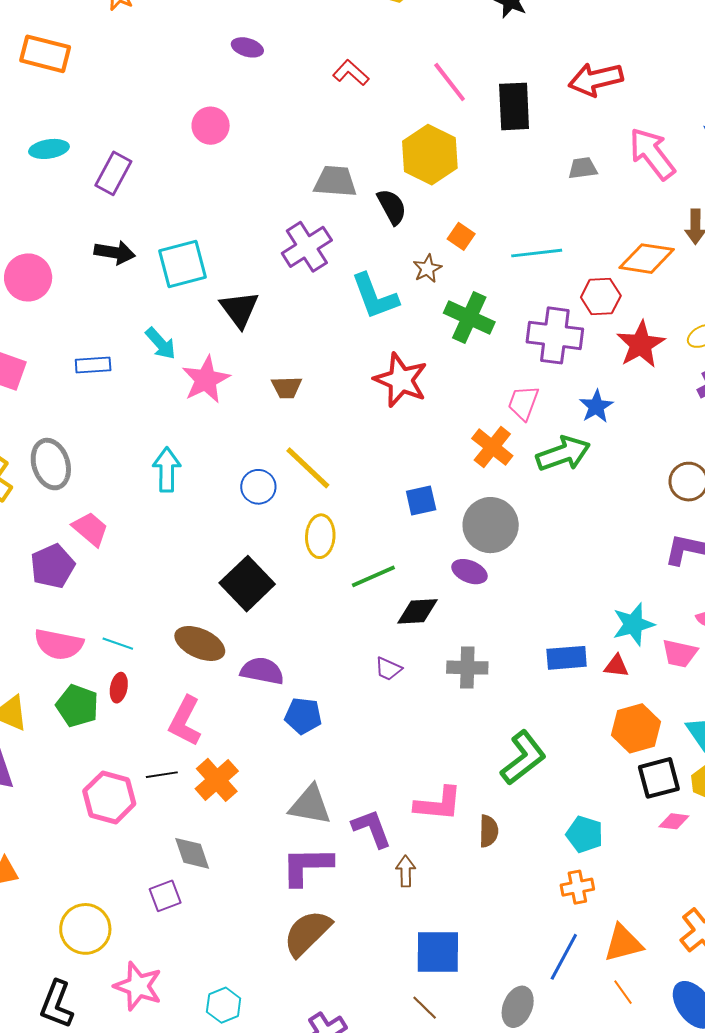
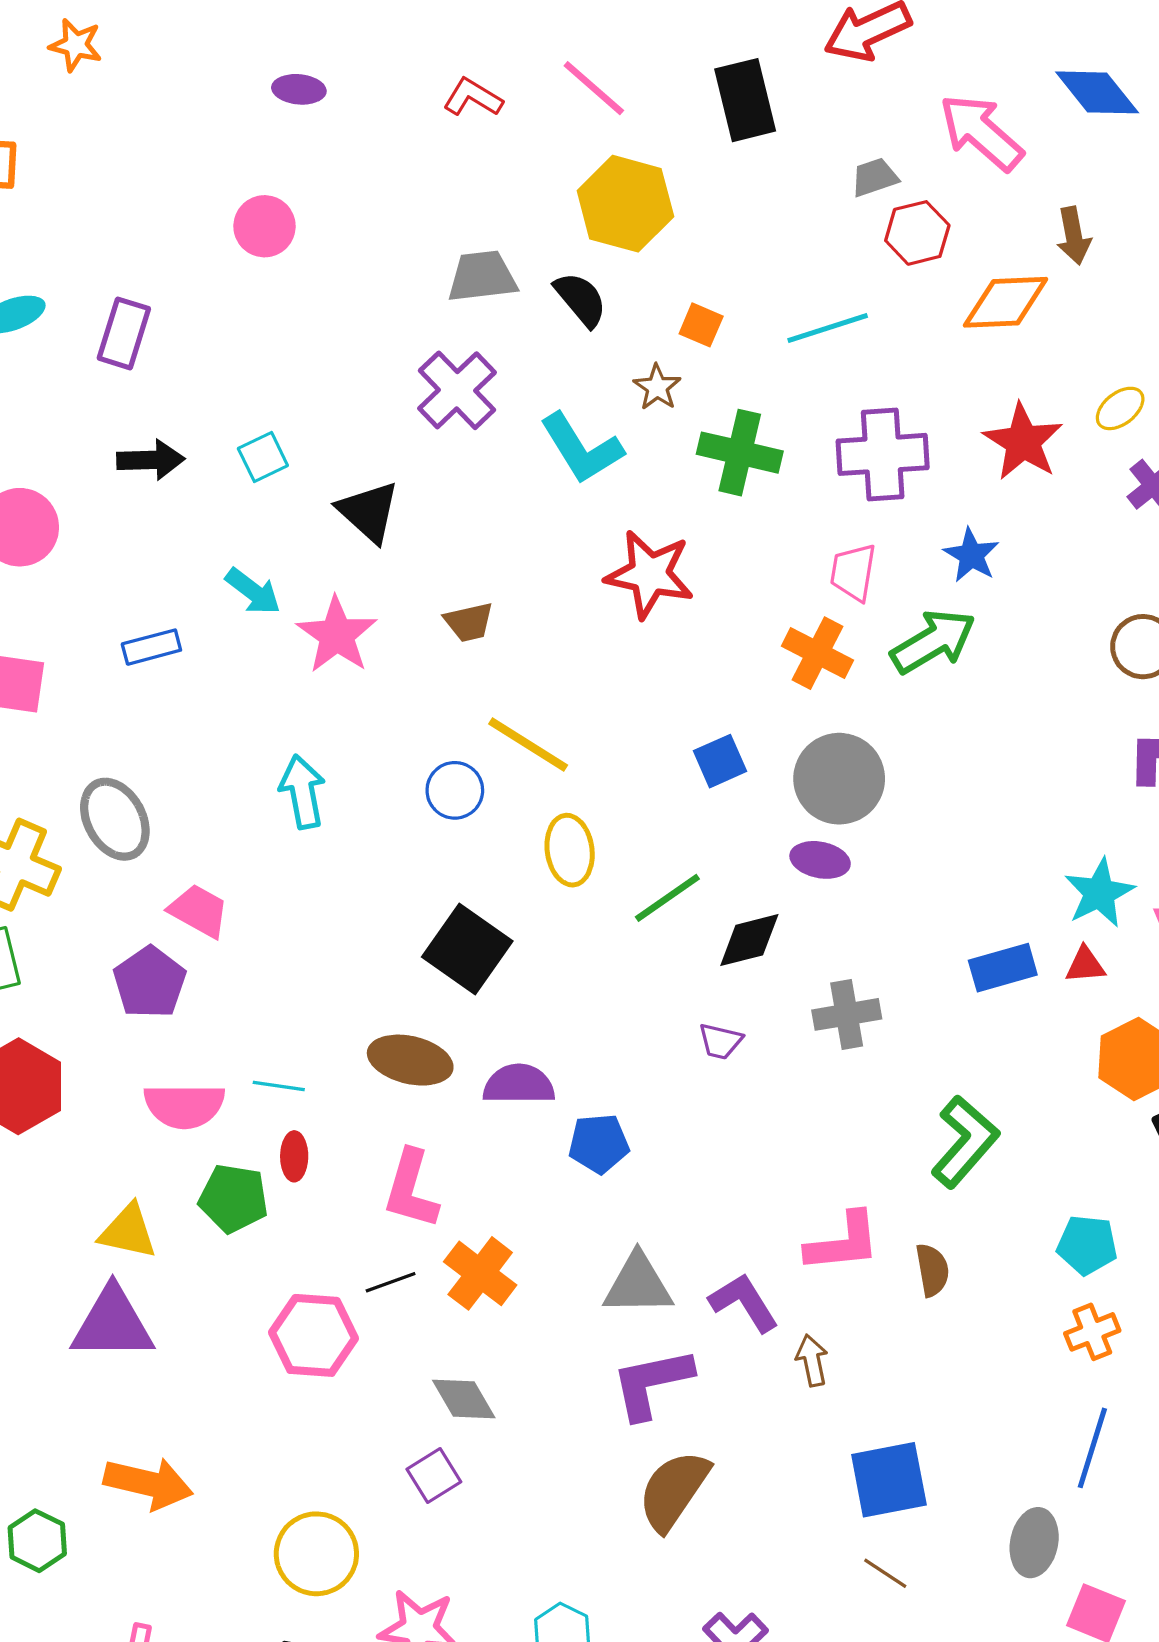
pink line: (450, 82) -> (594, 88), moved
cyan square: (182, 264) -> (263, 457), size x0.6
red hexagon: (601, 296) -> (917, 233), moved

